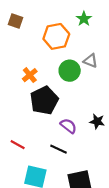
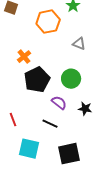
green circle: (70, 71) -> (71, 79), moved
black star: (97, 121) -> (85, 109), moved
red line: (18, 145) -> (13, 120), turned 40

